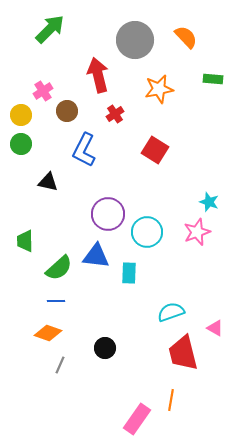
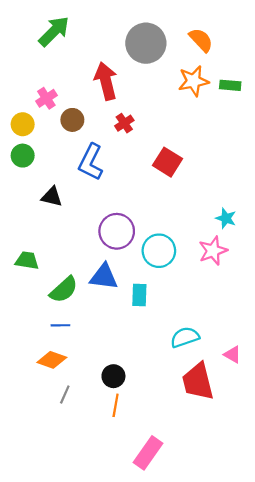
orange star: (159, 89) -> (193, 81), moved
green trapezoid: (25, 241) -> (27, 260), turned 100
orange line: (171, 400) -> (116, 405), moved

